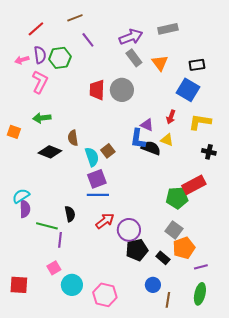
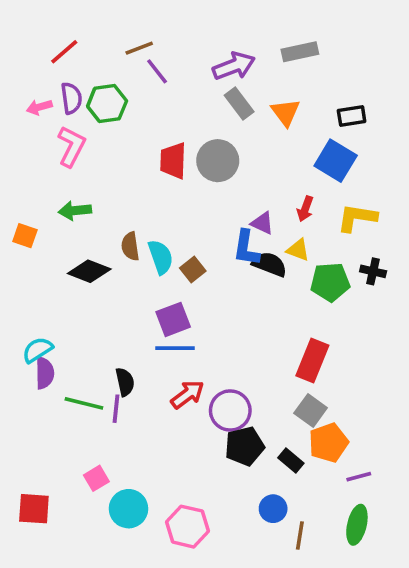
brown line: (75, 18) -> (139, 48), moved
cyan semicircle: (92, 157) -> (161, 257), moved
red rectangle: (194, 185) -> (312, 361), moved, turned -40
green pentagon: (177, 198) -> (330, 282), moved
purple line: (60, 240) -> (116, 409), moved

